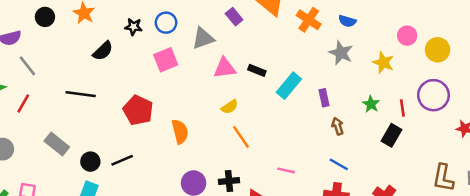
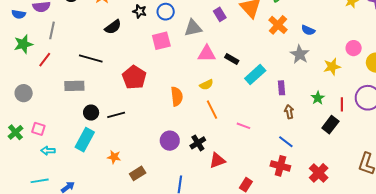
yellow star: (383, 62) -> (332, 67), turned 30
gray line: (27, 66) -> (52, 30), turned 42
orange semicircle: (180, 132) -> (177, 96), moved
gray rectangle: (57, 144) -> (74, 86), moved, turned -48
pink line: (286, 170) -> (243, 126), moved
black cross: (229, 181) -> (198, 143), turned -35

